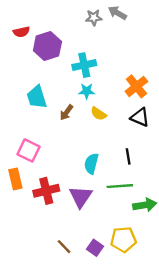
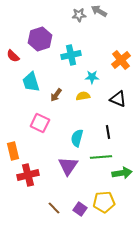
red semicircle: (21, 32) -> (13, 56), moved, turned 56
orange cross: (136, 86) -> (121, 60), moved
cyan star: (87, 91) -> (92, 77), moved
yellow semicircle: (98, 114) -> (83, 96), turned 136
pink square: (28, 150) -> (40, 123), moved
red cross: (46, 191) -> (28, 175), moved

